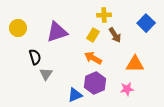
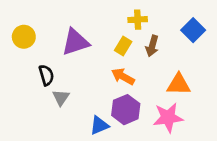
brown arrow: (115, 35) -> (152, 46), turned 49
pink star: (127, 89) -> (168, 117), size x1.6

